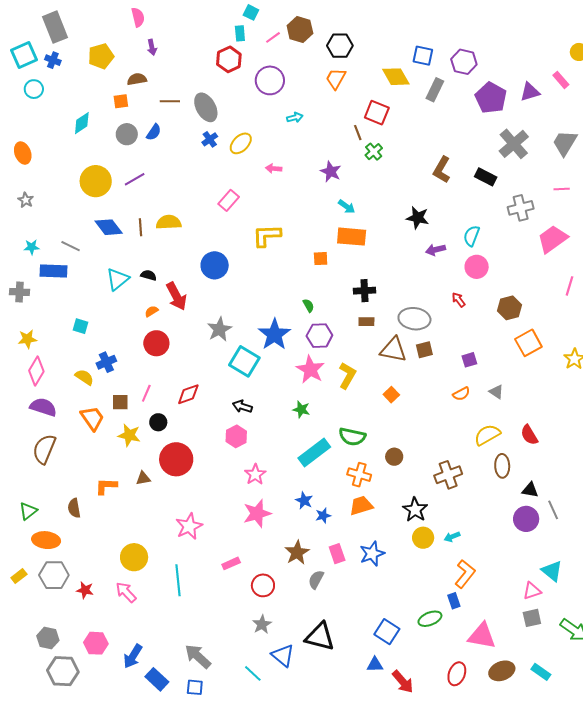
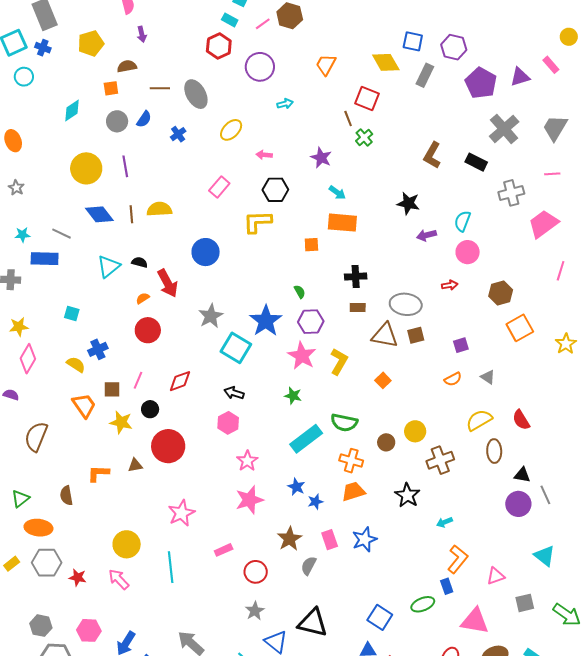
cyan rectangle: (240, 33) -> (230, 20), turned -56
black hexagon: (340, 46) -> (275, 190), moved
blue cross: (210, 139) -> (178, 134), moved
purple line: (135, 179) -> (125, 166), turned -70
red arrow: (458, 300) -> (450, 285), turned 119
purple semicircle: (43, 407) -> (11, 395), moved, size x0.6
yellow circle: (423, 538) -> (415, 431), moved
pink triangle: (532, 591) -> (496, 576), moved

